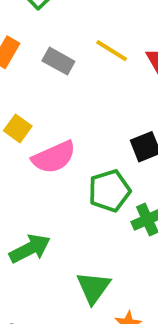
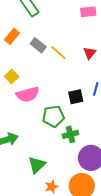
yellow line: (112, 51) -> (59, 53), moved

